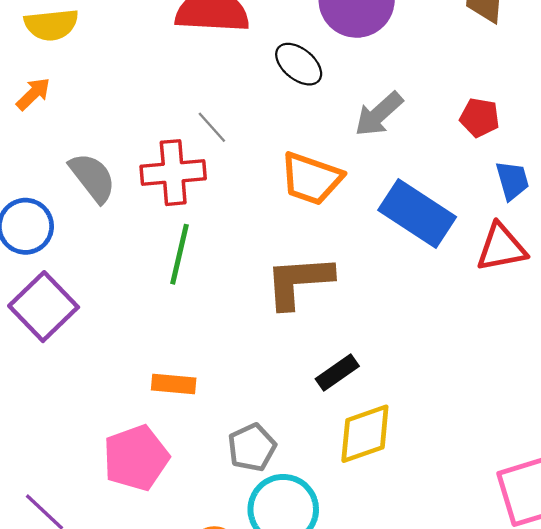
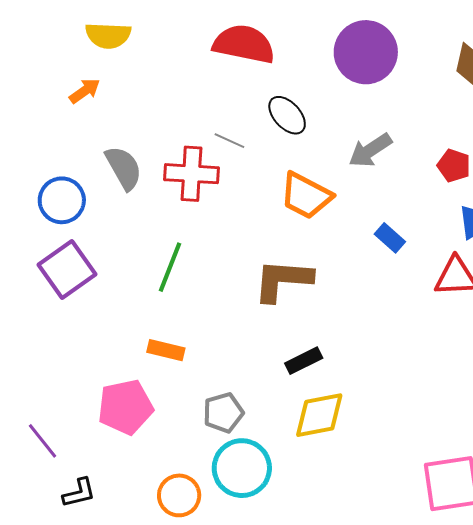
black ellipse: (299, 64) -> (287, 115), moved
gray line: (212, 127) -> (229, 141), turned -32
blue rectangle: (417, 214) -> (390, 238), size x0.5
green line: (179, 254) -> (170, 267), moved

